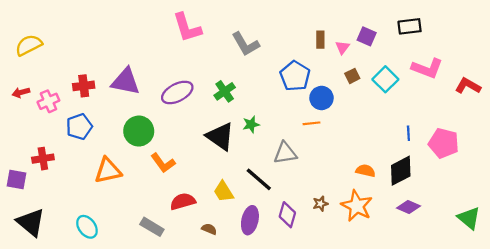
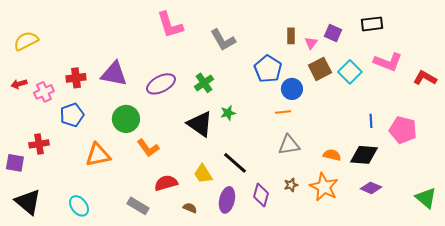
brown square: (352, 76) -> (320, 69), size x1.6
gray triangle: (285, 153) -> (289, 145), moved
black diamond: (401, 171) -> (364, 155), turned 32

